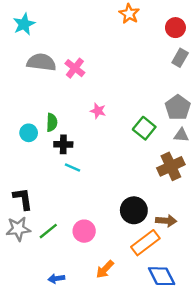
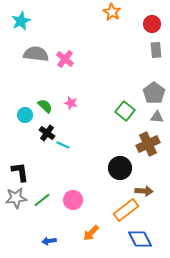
gray rectangle: (180, 58) -> (156, 50), turned -35
pink star: (98, 111) -> (71, 103), moved
green semicircle: (52, 122) -> (45, 106), turned -49
black cross: (63, 144) -> (47, 133), moved, turned 35
black circle: (134, 210) -> (120, 168), moved

